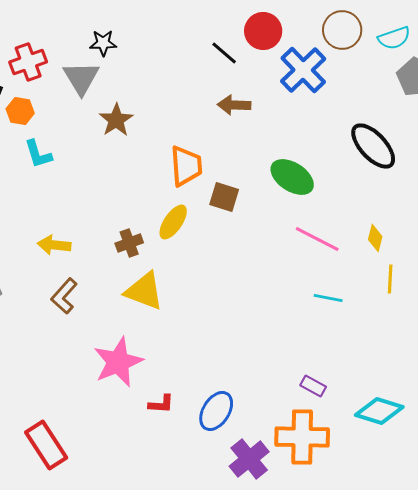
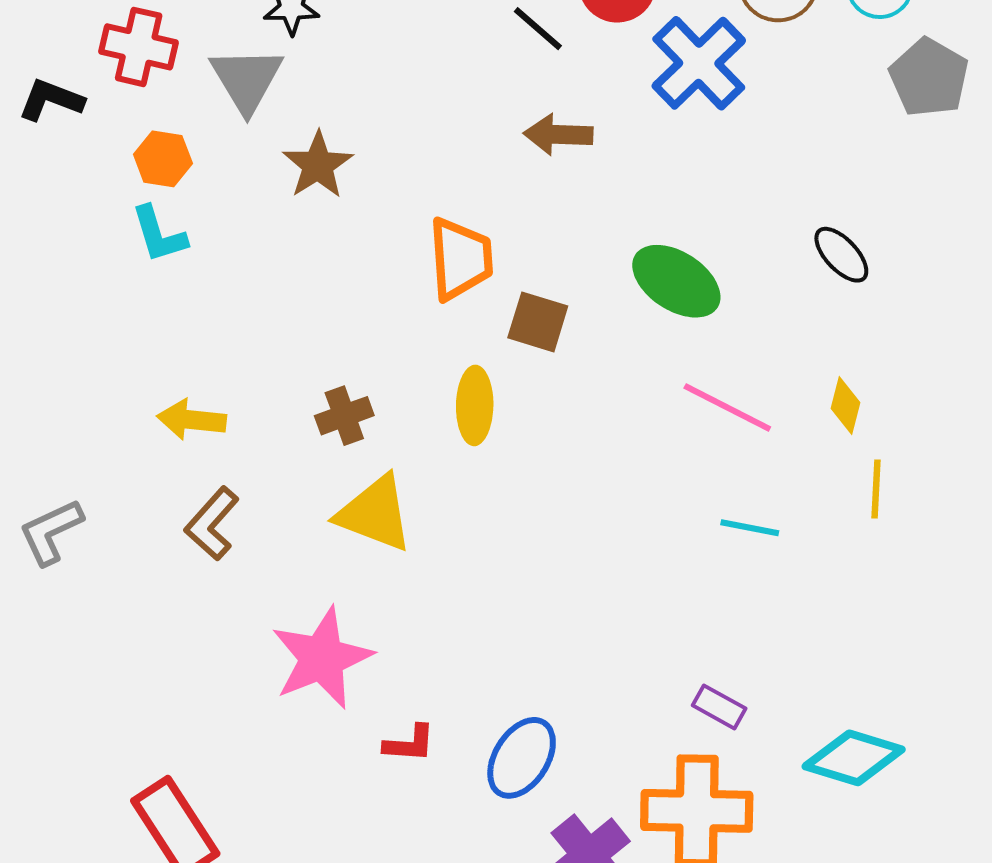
red cross: (28, 62) -> (139, 47), turned 33
orange hexagon: (20, 111) -> (163, 159), moved
black ellipse: (373, 146) -> (841, 255), moved, size x0.6
yellow ellipse: (173, 222) -> (475, 405), moved, turned -33

